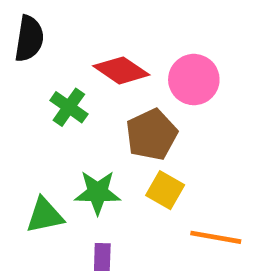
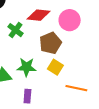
red diamond: (121, 70) -> (39, 15), turned -30

